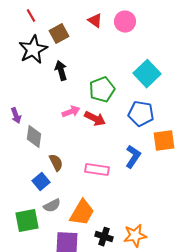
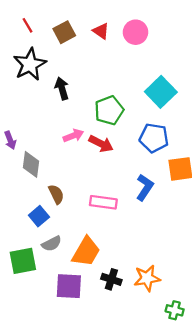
brown square: (59, 34) -> (64, 32), moved

